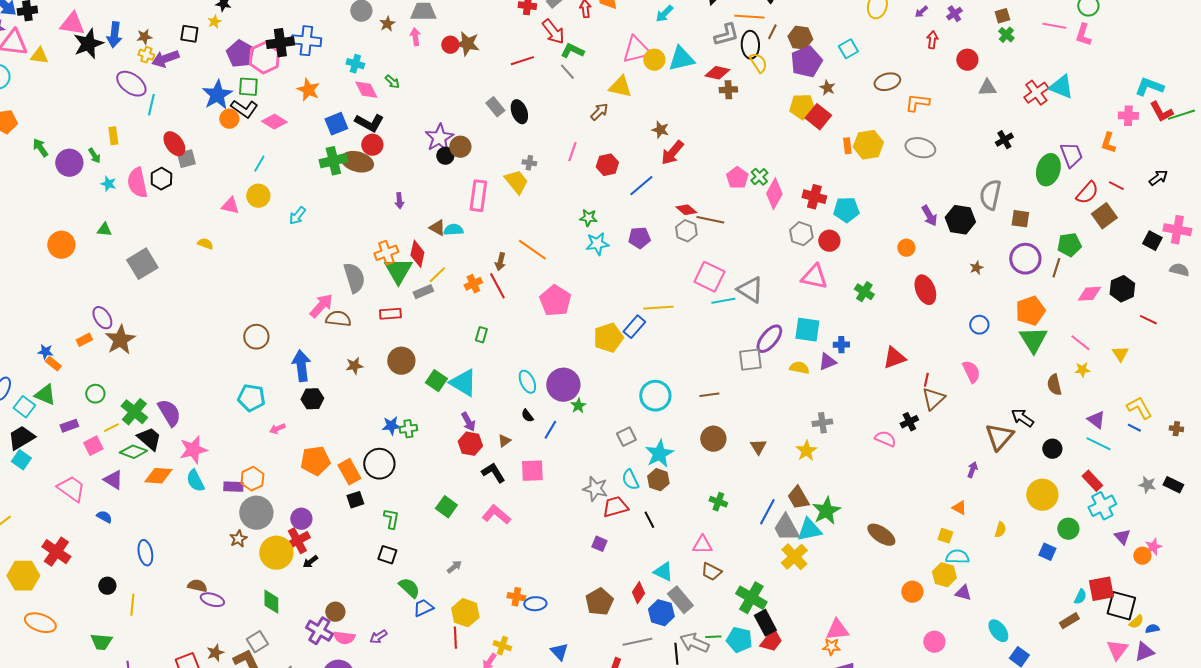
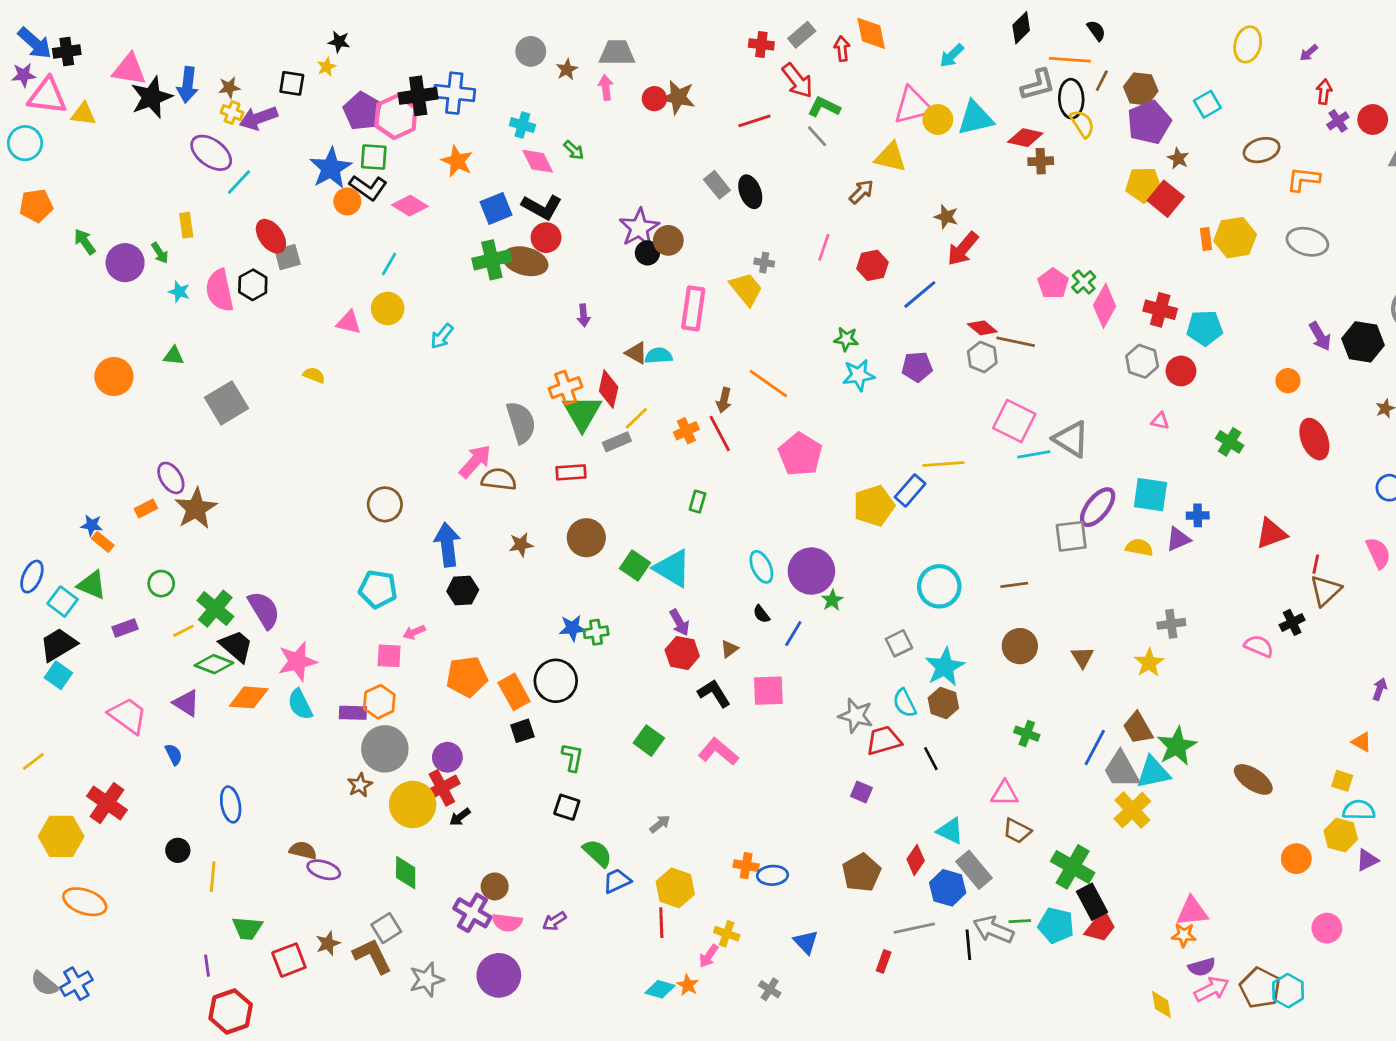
purple cross: (954, 14) -> (1338, 121), moved
cyan line: (151, 105) -> (239, 182), turned 30
pink triangle: (814, 277) -> (1160, 421), size x0.5
pink square: (93, 446) -> (389, 656), moved, turned 30
blue semicircle: (104, 517) -> (174, 754), turned 35
purple triangle: (963, 593) -> (1367, 860), turned -42
green trapezoid: (101, 642) -> (247, 928), moved

